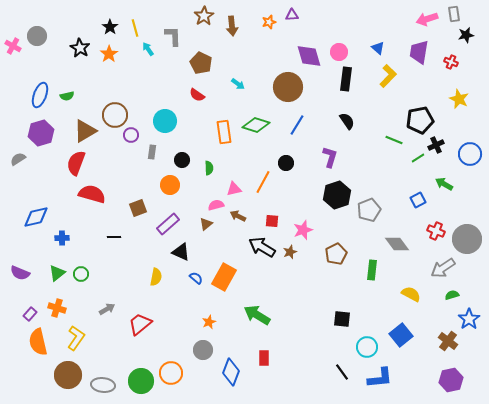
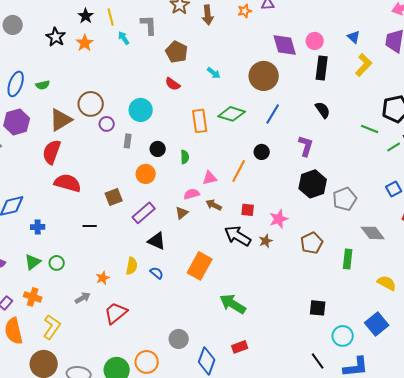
blue semicircle: (196, 278) -> (157, 273), moved
orange star: (209, 322) -> (103, 278), moved
red rectangle: (264, 358) -> (240, 347), turned 70

